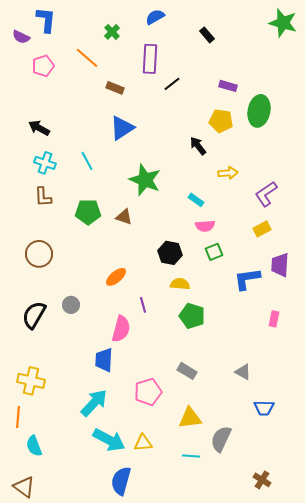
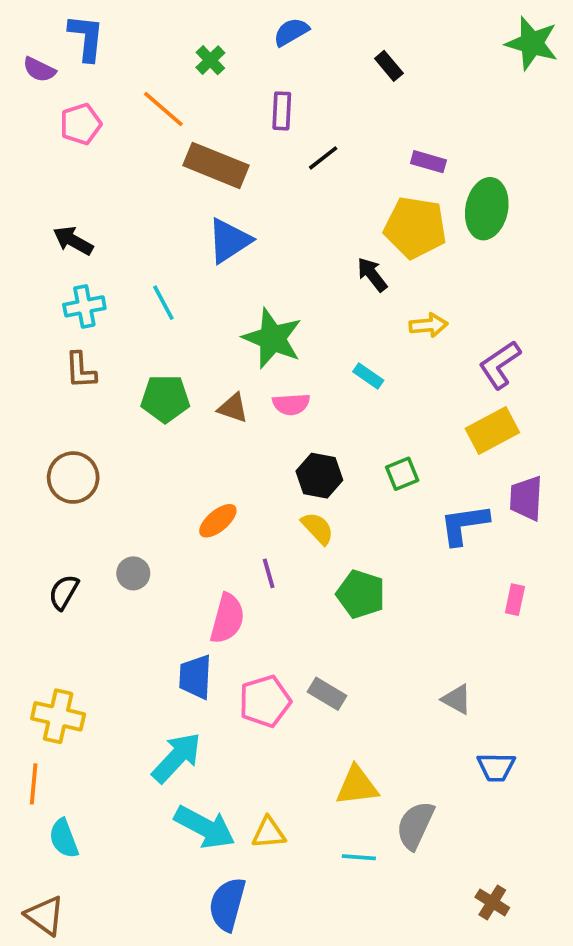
purple rectangle: (150, 59) -> (282, 111), size x0.7
brown rectangle: (115, 88) -> (216, 165), size x1.8
yellow pentagon: (221, 121) -> (415, 227), size x1.4
cyan cross: (45, 163) -> (84, 306), turned -30
pink semicircle: (205, 226) -> (291, 404), moved
yellow rectangle: (262, 229) -> (492, 431), size x1.5
yellow semicircle: (180, 284) -> (318, 528), moved, turned 42
black semicircle: (34, 315) -> (64, 592), size x0.7
gray rectangle: (187, 371) -> (327, 694), moved
pink pentagon: (148, 392) -> (265, 701), moved

